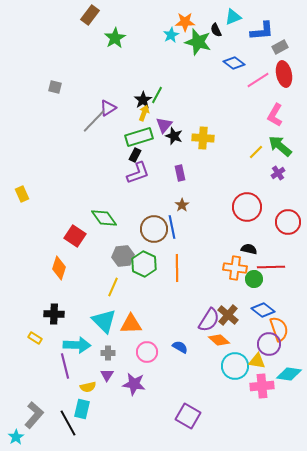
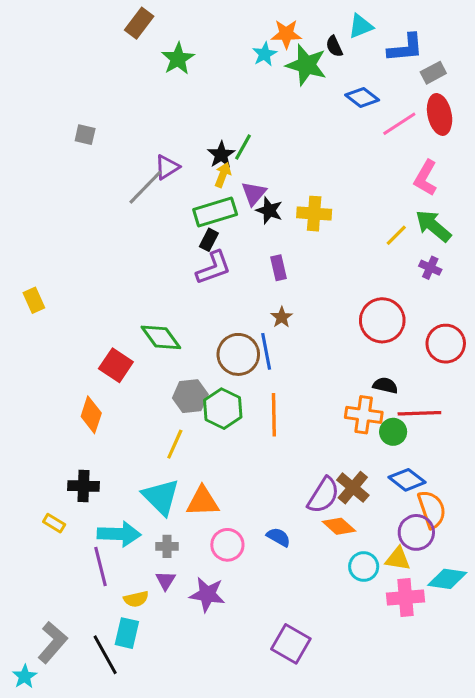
purple cross: (278, 173) -> (430, 268), turned -32
cyan circle: (235, 366) -> (364, 567), size x0.7

